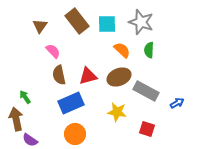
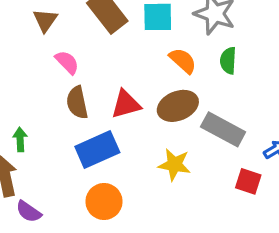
green arrow: (25, 97) -> (20, 139), turned 32
red square: (147, 129) -> (248, 181), moved

